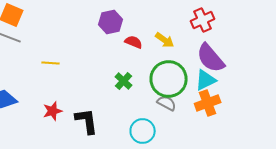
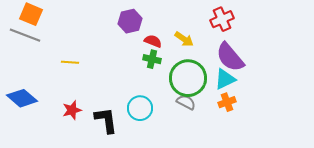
green cross: (124, 81) -> (152, 59), moved, turned -30
orange cross: (208, 103) -> (227, 102), size x0.7
cyan circle: (143, 131) -> (140, 108), moved

